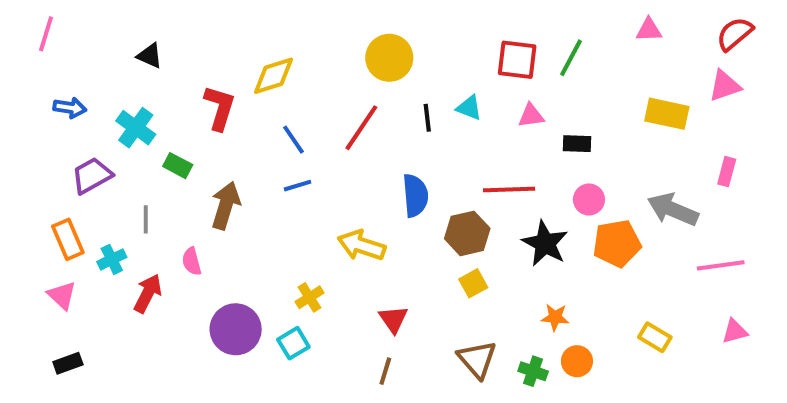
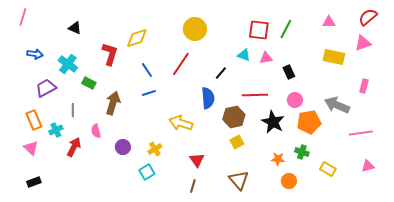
pink triangle: (649, 30) -> (329, 22), moved
cyan triangle: (469, 108) -> (244, 55), moved
black line: (427, 118) -> (221, 73), moved, turned 48
black rectangle: (577, 144) -> (289, 72), turned 64
purple circle: (236, 329) -> (123, 147), moved, size x0.6
green cross: (533, 371) -> (302, 152), moved

